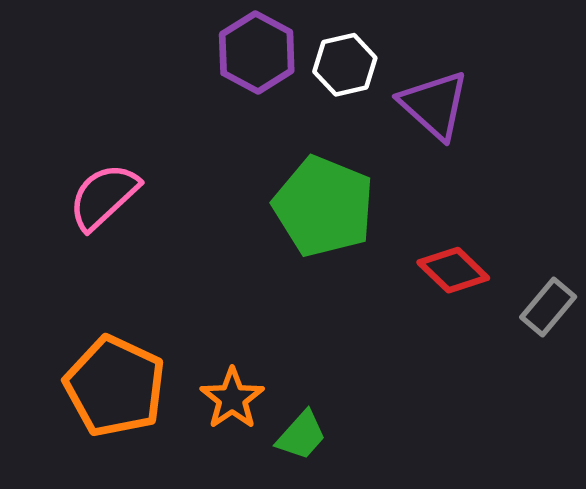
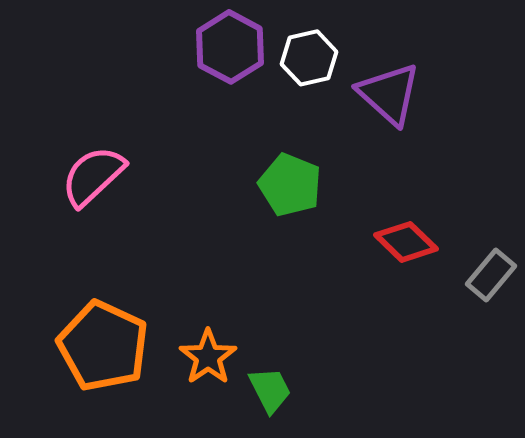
green pentagon: (324, 207) -> (290, 185), size x0.7
green trapezoid: (301, 435) -> (270, 390), turned -69

